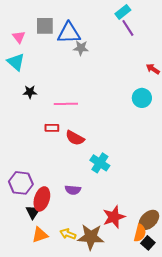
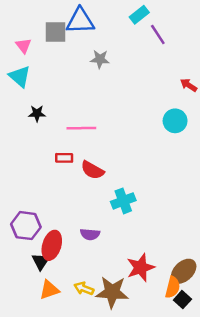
cyan rectangle: (123, 12) -> (139, 15), moved
blue triangle: (69, 33) -> (80, 21), moved
cyan cross: (100, 163) -> (123, 201), turned 36

